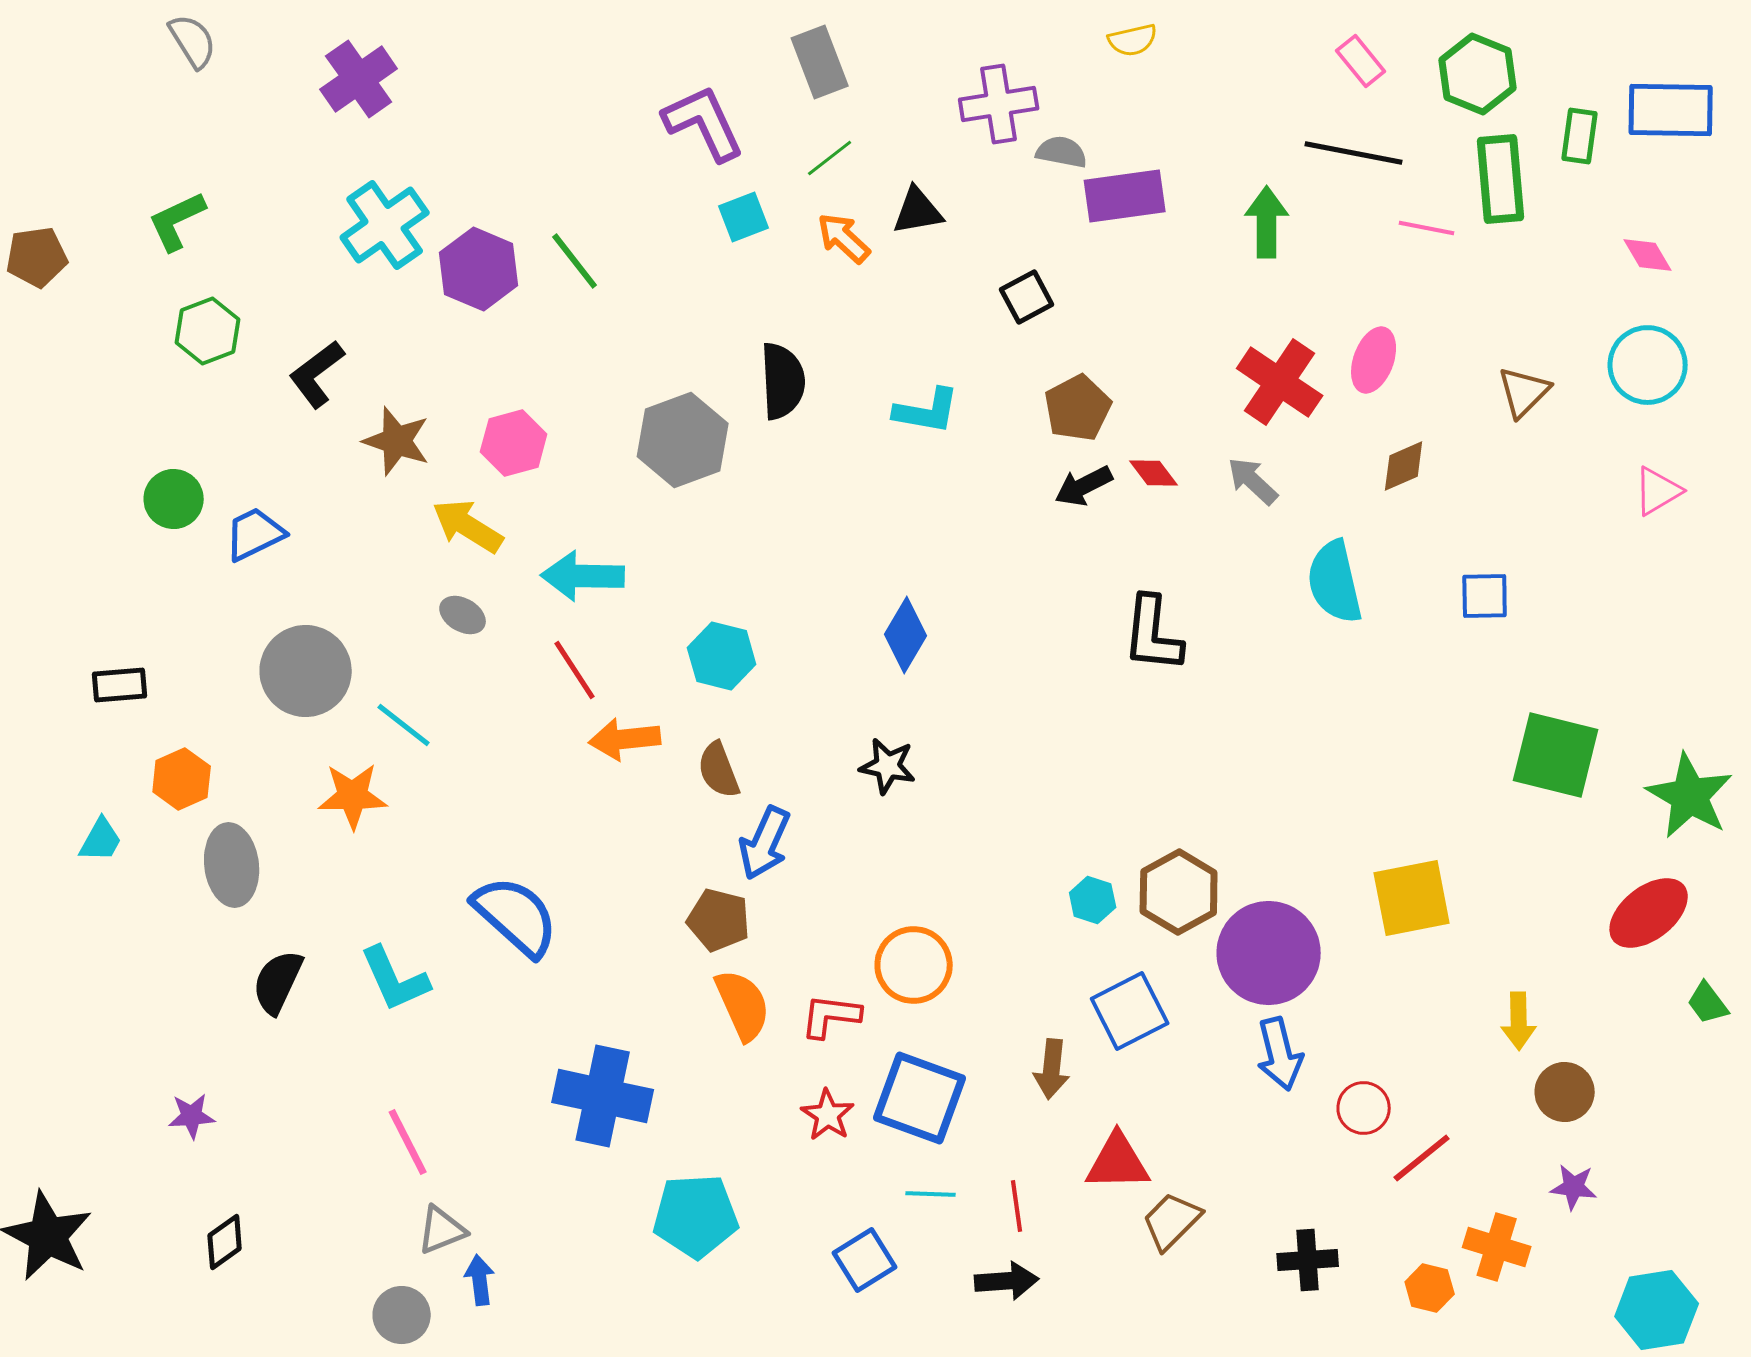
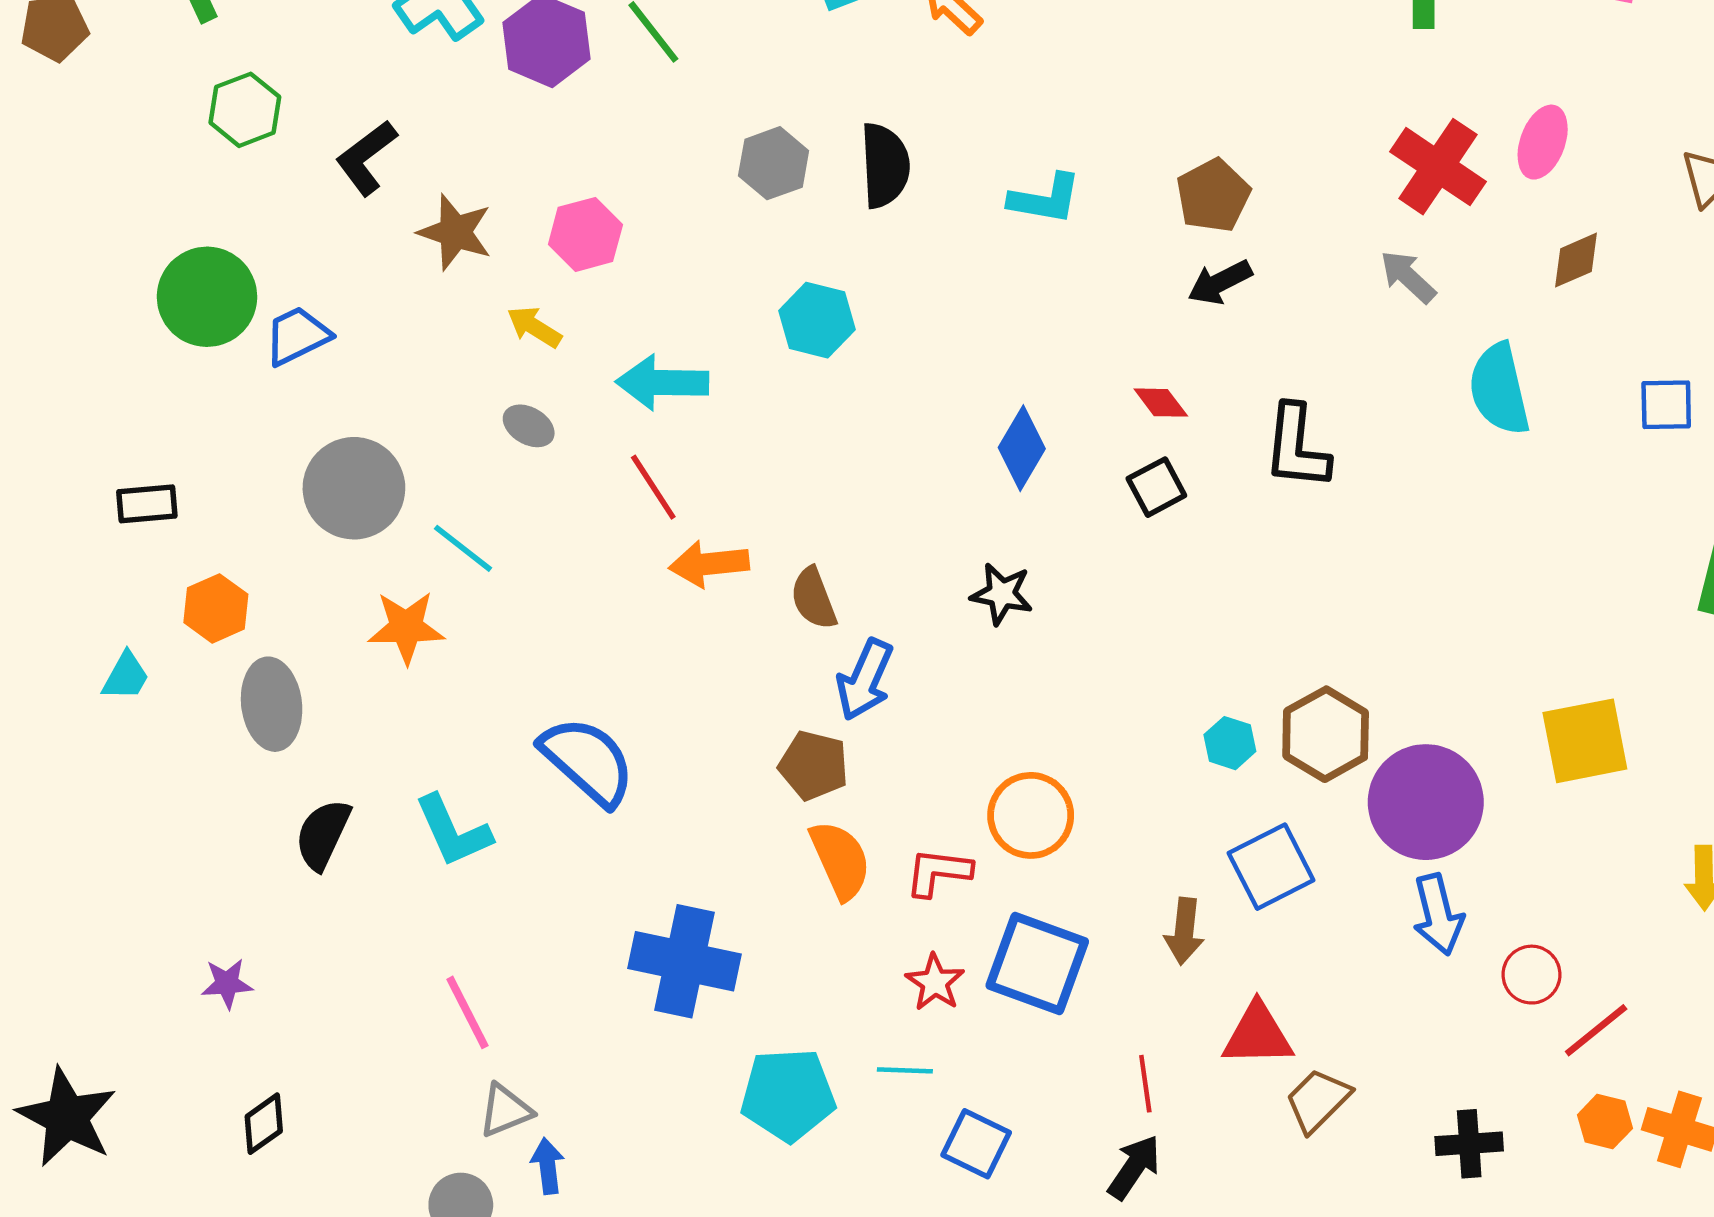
black square: (1027, 297) -> (1156, 487), moved
gray hexagon: (683, 440) -> (774, 163), moved, size x0.7
red diamond: (1154, 473) -> (1161, 403), moved
green circle: (174, 499) -> (207, 297), size x1.5
yellow arrow: (468, 526) -> (534, 327), size x0.7
cyan hexagon: (722, 656) -> (817, 320), moved
cyan line: (931, 1194) -> (905, 1070), moved
blue square: (865, 1260) -> (976, 1144), turned -32
black arrow: (1007, 1281) -> (1134, 1167), turned -52
orange hexagon: (1430, 1288) -> (1605, 1122), moved

